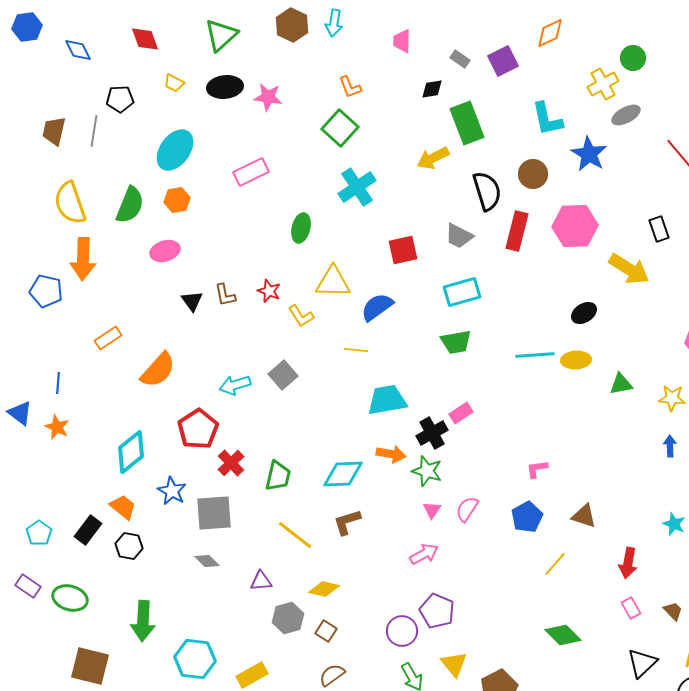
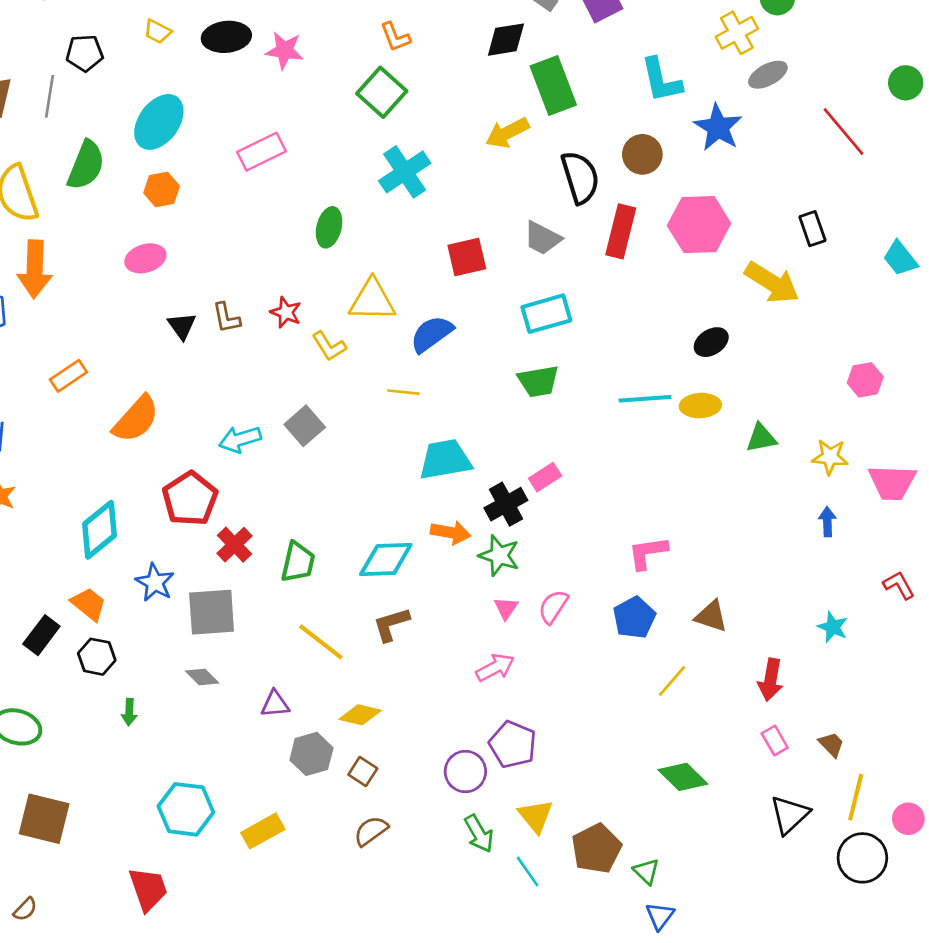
black diamond: (432, 89) -> (506, 40), size x1.4
green semicircle: (130, 205) -> (86, 165), moved
pink L-shape: (537, 469) -> (648, 553), size x1.4
green arrow: (143, 621) -> (129, 712), moved, size x0.5

